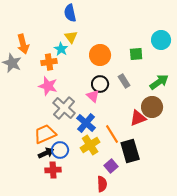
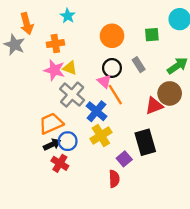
yellow triangle: (71, 37) -> (70, 68), moved, turned -32
cyan star: (61, 49) -> (68, 16), moved
orange line: (112, 134) -> (115, 95), moved
red cross: (53, 170) -> (60, 163), turned 35

